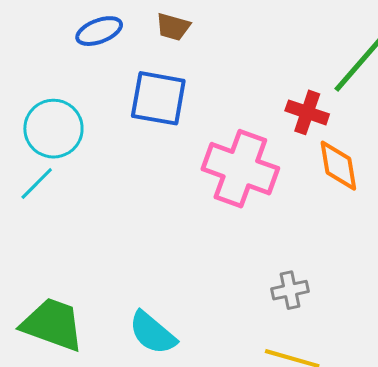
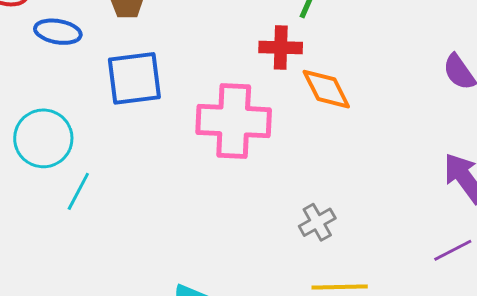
blue ellipse: (99, 31) -> (58, 32), turned 48
cyan line: (37, 184) -> (78, 191), moved

